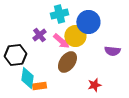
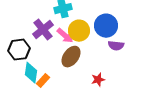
blue circle: (88, 22) -> (106, 26), moved
purple cross: (39, 35) -> (43, 30), size x1.5
orange rectangle: (39, 86) -> (43, 81), turned -40

